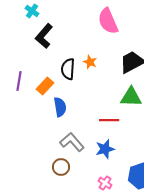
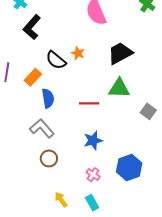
black semicircle: (68, 69) -> (56, 60), turned -55
red line: (109, 120) -> (89, 103), moved
gray L-shape: (72, 142) -> (42, 128), moved

